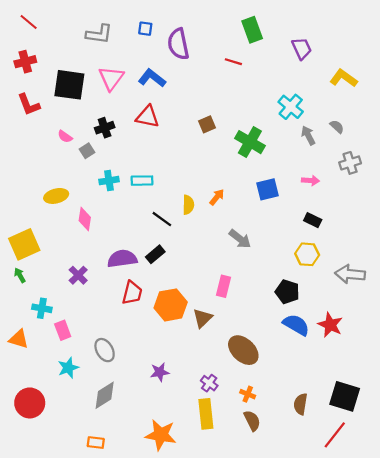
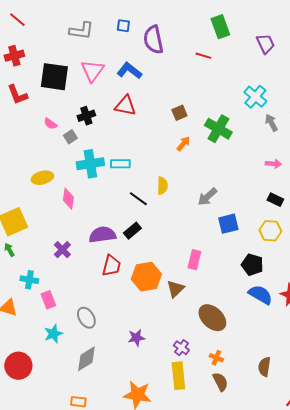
cyan cross: (109, 181) -> (90, 164), size x1.5
blue square: (268, 189) -> (228, 224), moved
orange arrow: (217, 197) -> (183, 144), moved
gray arrow: (240, 239) -> (207, 197), moved, turned 100

